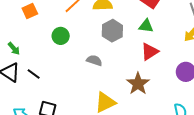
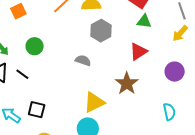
green triangle: (146, 26) -> (144, 21), moved
green circle: (61, 36) -> (35, 46), moved

